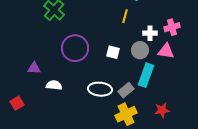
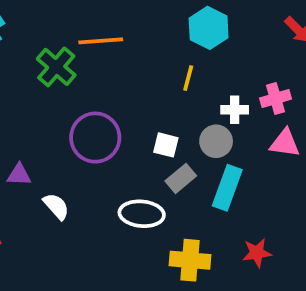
pink triangle: (166, 51) -> (285, 143), moved
white semicircle: (54, 85) -> (56, 206), turned 42
gray rectangle: (126, 90) -> (181, 178), moved
yellow cross: (126, 114) -> (190, 260), turned 30

